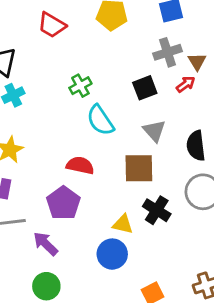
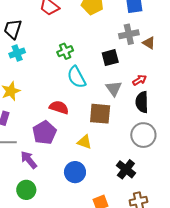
brown triangle: (197, 62) -> (149, 43), turned -32
red arrow: (186, 84) -> (140, 80), moved
black cross: (157, 210) -> (126, 169), moved
yellow triangle: (123, 224) -> (85, 142), moved

